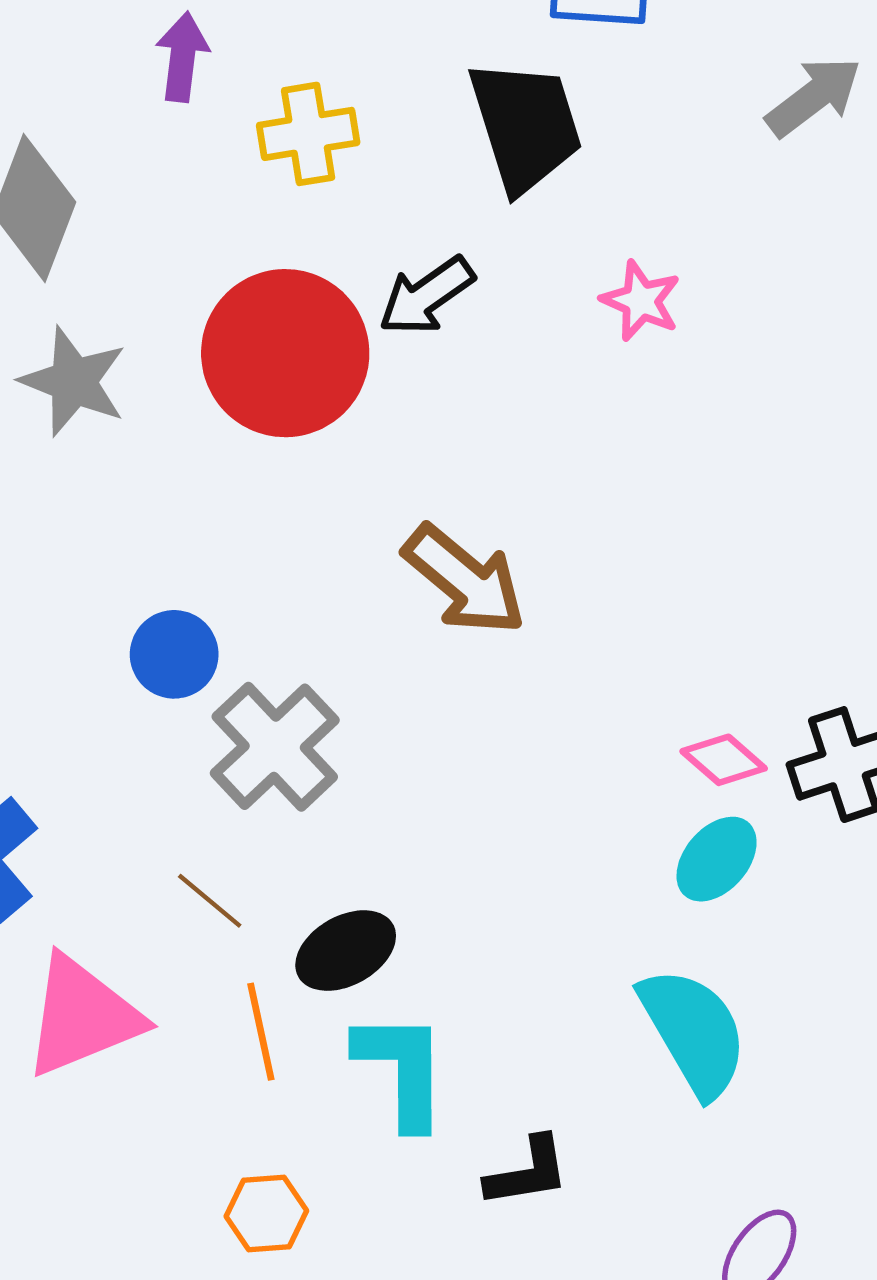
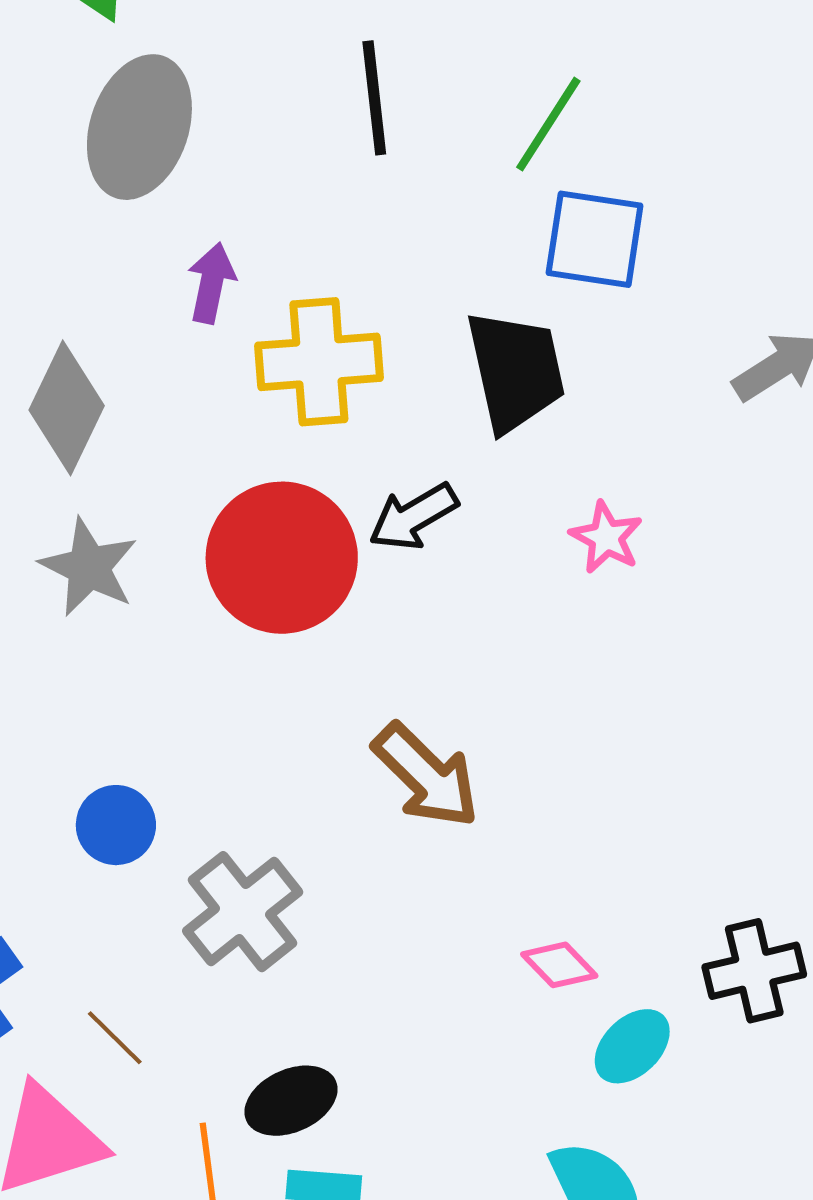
yellow cross: (308, 134) -> (319, 362), size x1.4
blue circle: (174, 654) -> (116, 825), moved
pink diamond: (724, 760) -> (559, 965), moved
brown line: (210, 901) -> (115, 1038), moved

